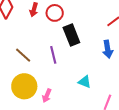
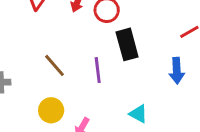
yellow circle: (24, 86) -> (51, 110), size x0.7

